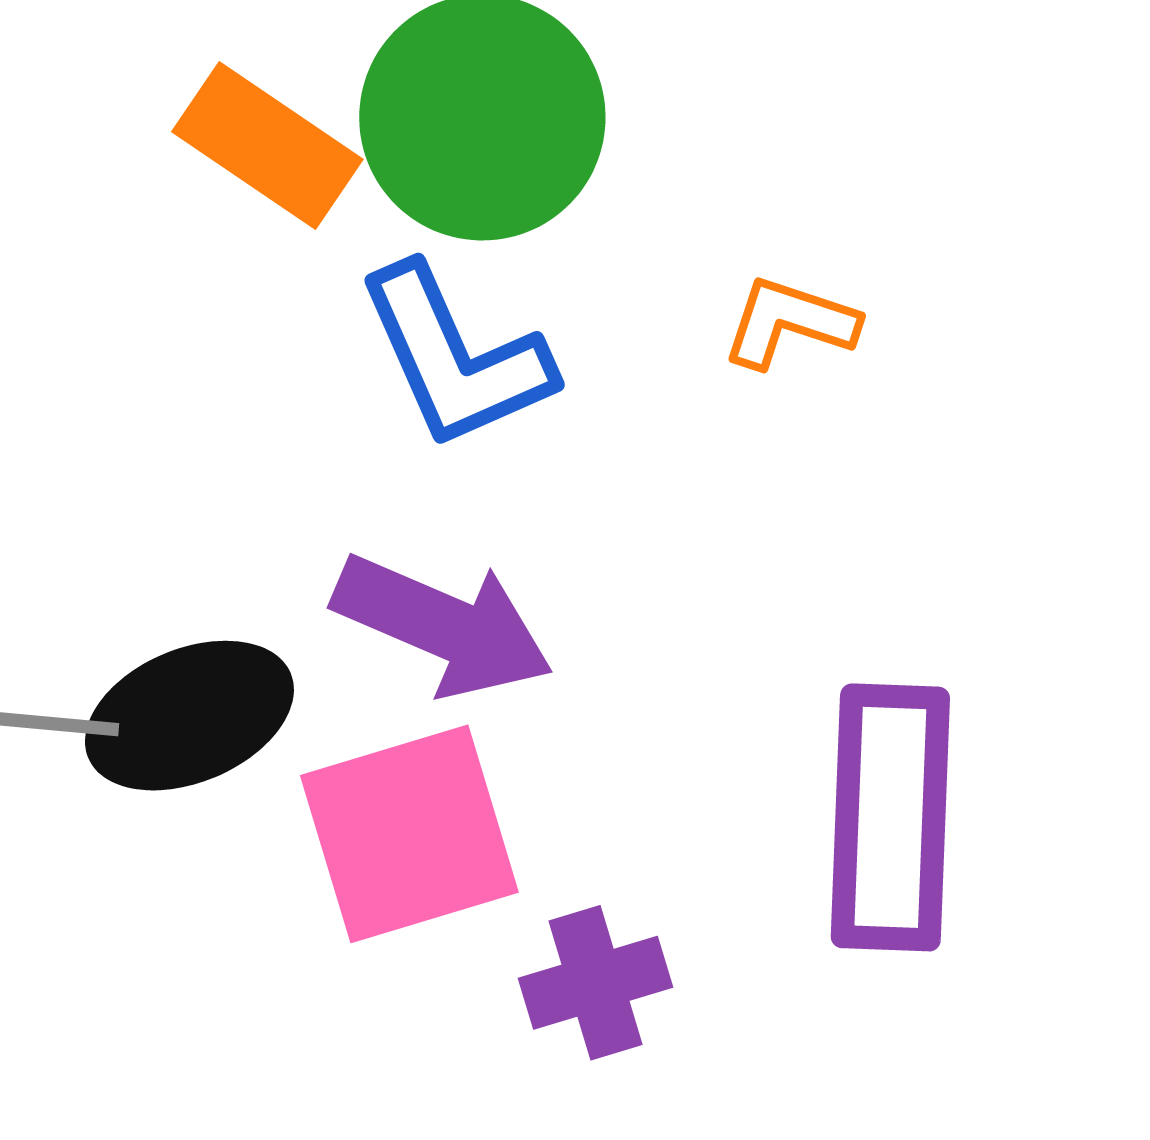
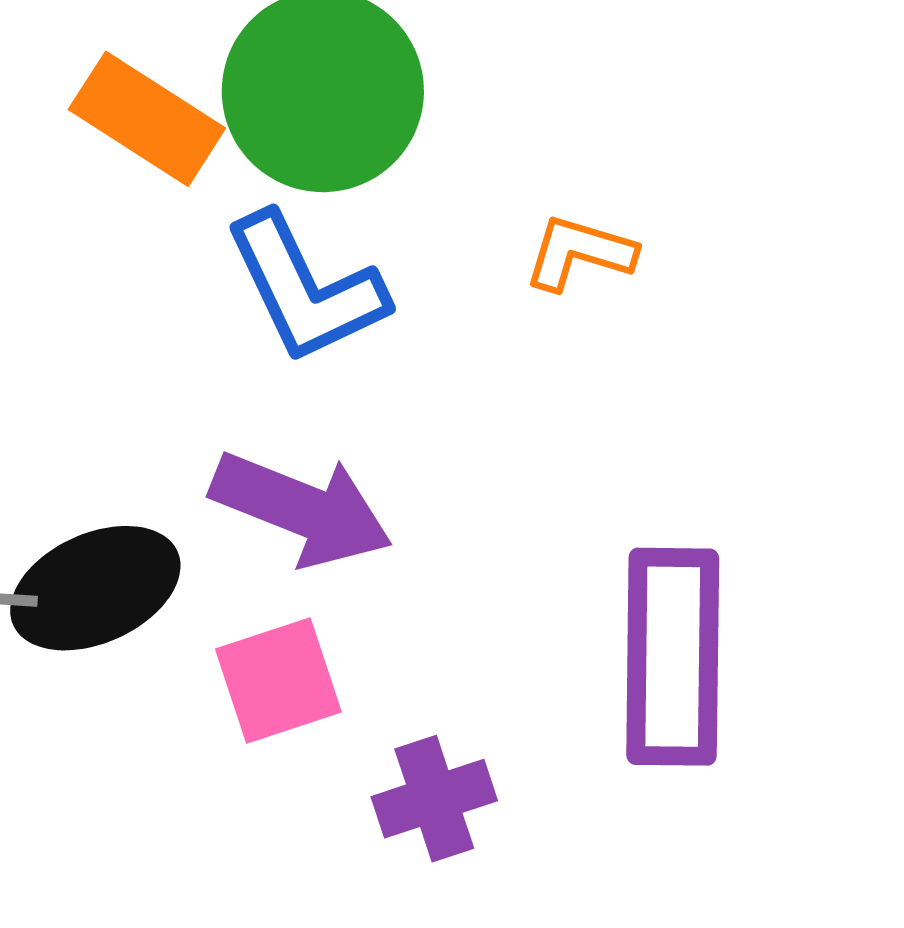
pink square: (409, 834) -> (278, 680), size x0.7

